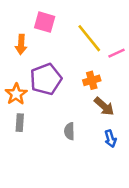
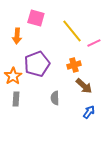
gray semicircle: (69, 131) -> (55, 98), moved
blue arrow: (110, 139) -> (89, 112), turned -128

